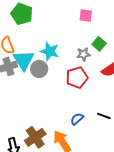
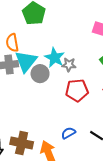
gray star: (83, 54) -> (69, 65), moved
brown cross: (35, 137) -> (22, 143), turned 35

